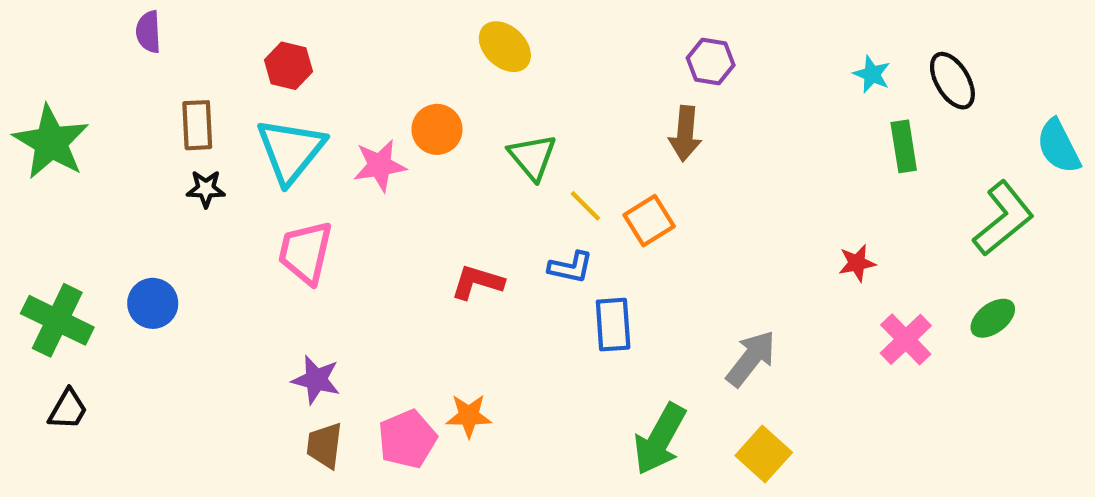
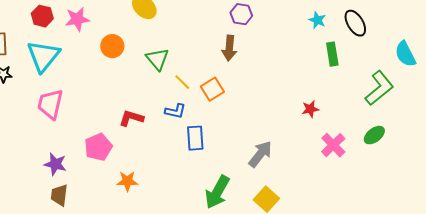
pink star: (380, 165) -> (77, 19), moved
pink pentagon: (407, 439) -> (98, 147), moved

